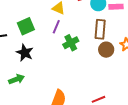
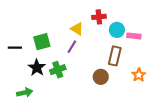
green cross: (71, 43) -> (58, 70), moved
brown circle: (106, 50) -> (101, 77), moved

